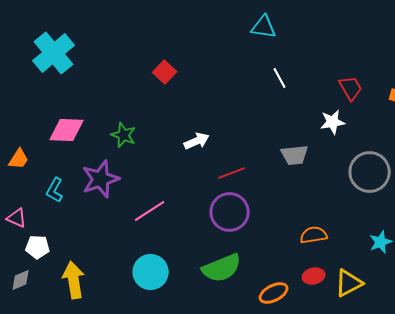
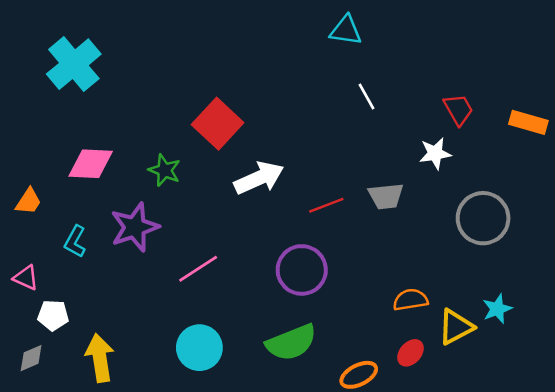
red square: (165, 72) -> (218, 124), moved, size x1.6
white arrow: (197, 141) -> (259, 178), size x1.5
red line: (232, 173) -> (326, 205), moved
red ellipse: (314, 276) -> (411, 353), turned -35
yellow triangle: (349, 283) -> (456, 327), moved

